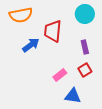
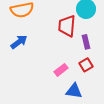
red trapezoid: (53, 31) -> (67, 26), moved
blue arrow: (31, 45) -> (19, 42), moved

